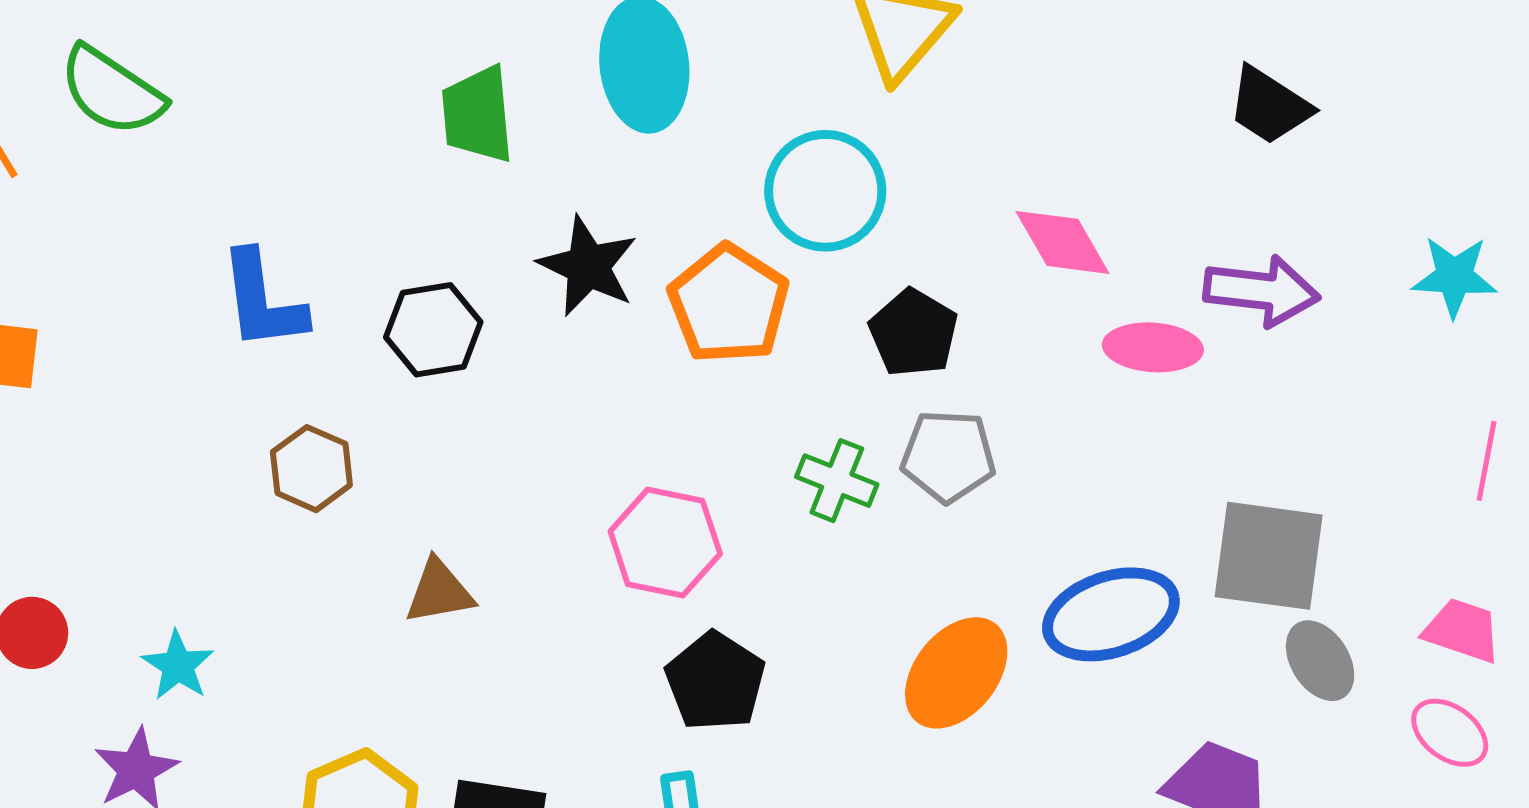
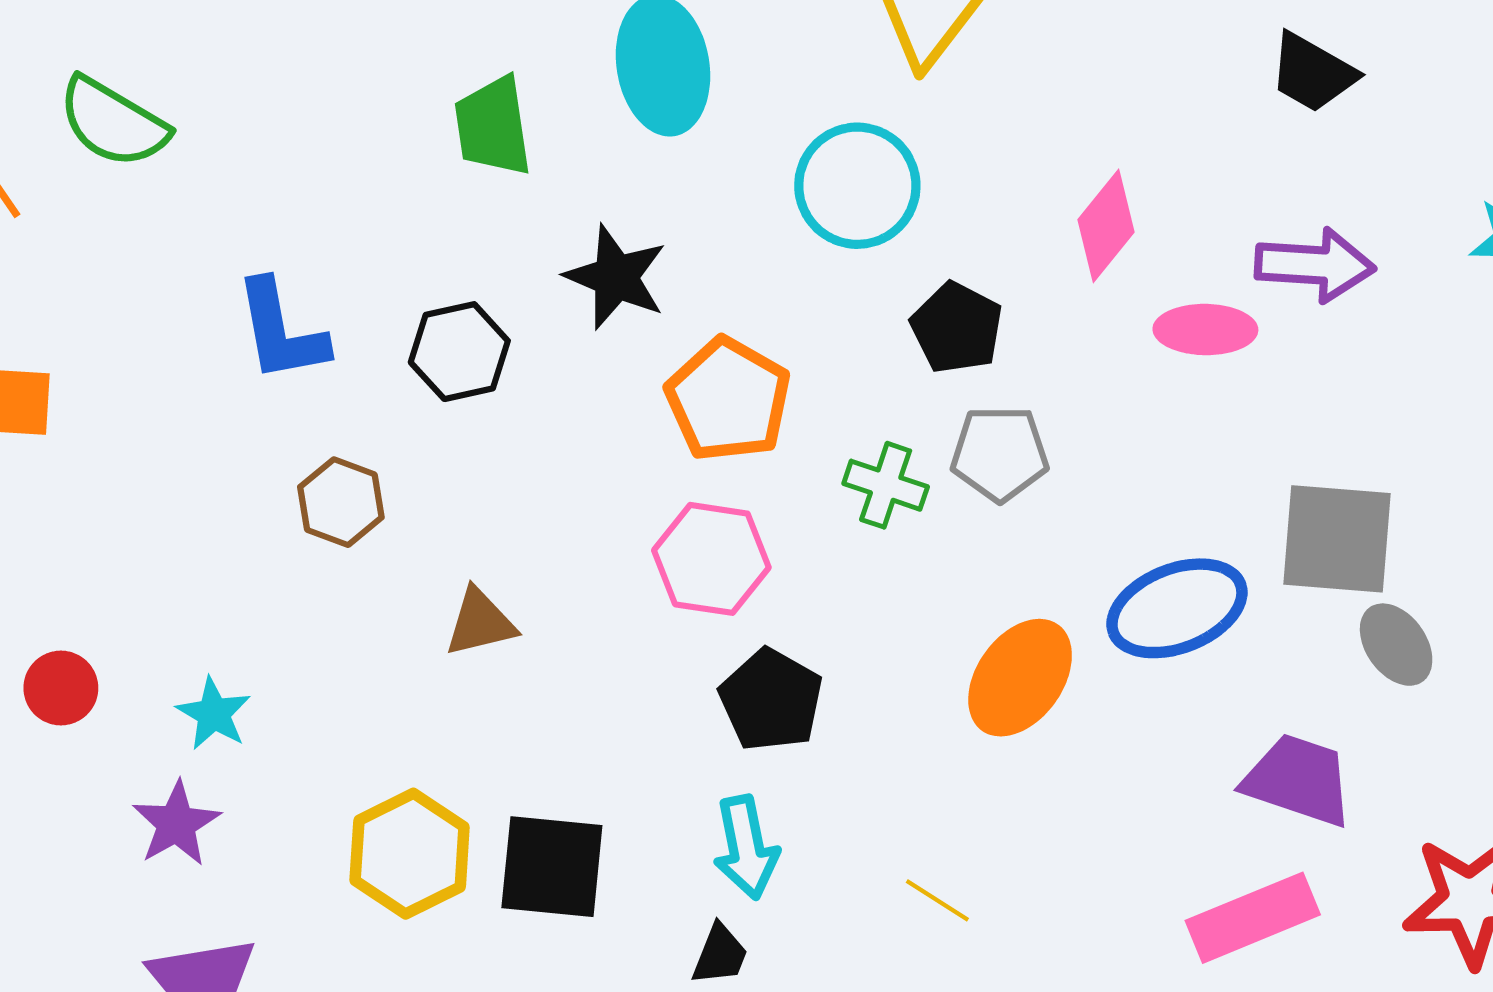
pink diamond: (1062, 242) -> (1106, 226), turned 72
orange pentagon: (729, 304) -> (728, 400), moved

